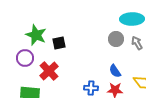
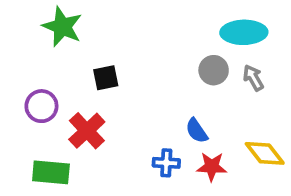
green star: (36, 35) -> (62, 27), moved
blue semicircle: (115, 71) -> (197, 131), moved

